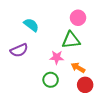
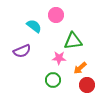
pink circle: (78, 18) -> (56, 15), moved
orange arrow: (78, 68) -> (80, 68), turned -72

